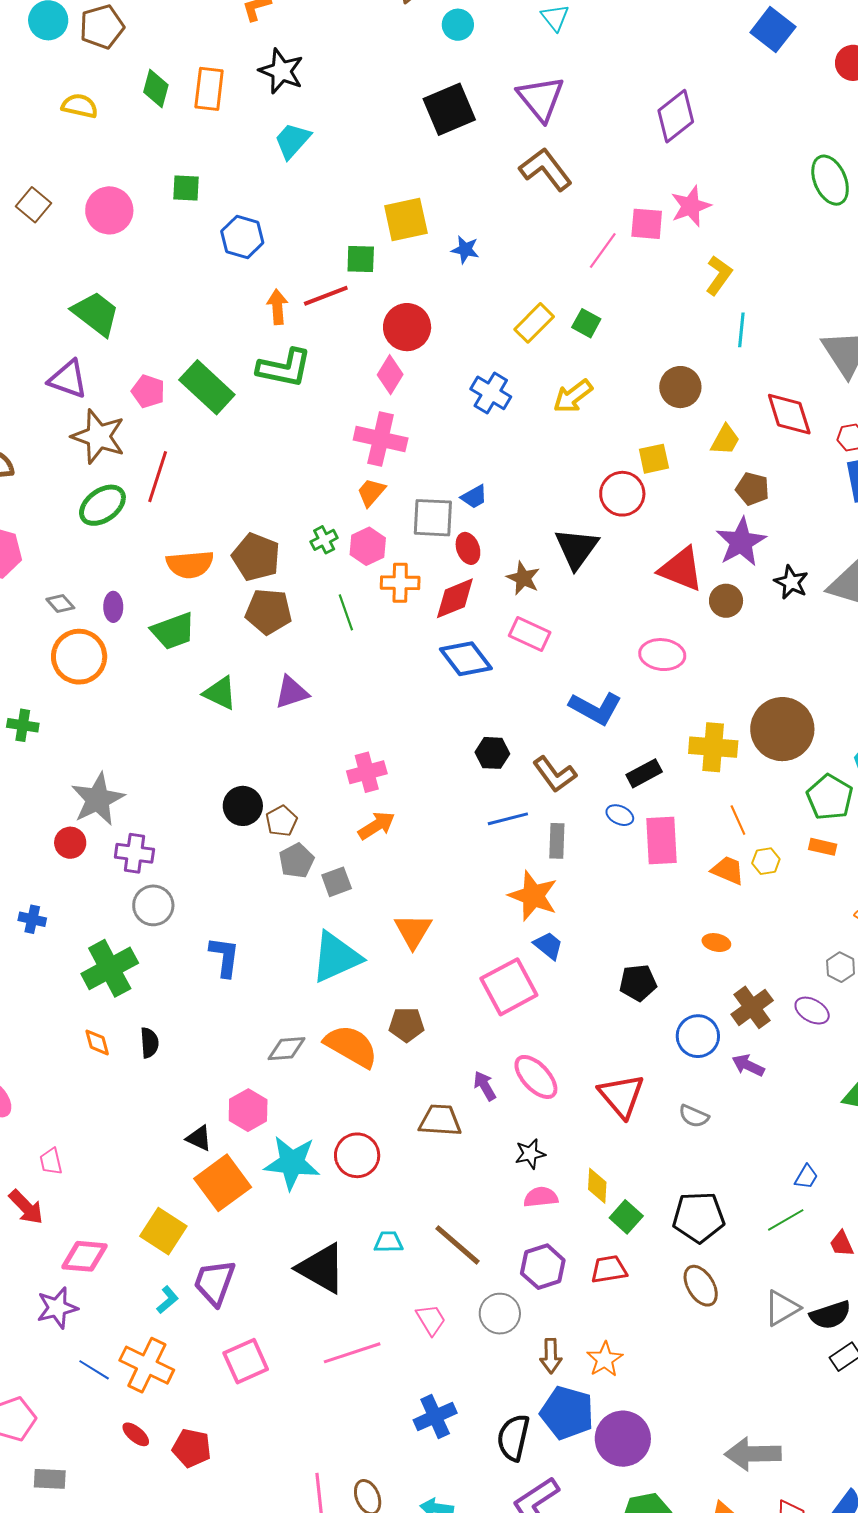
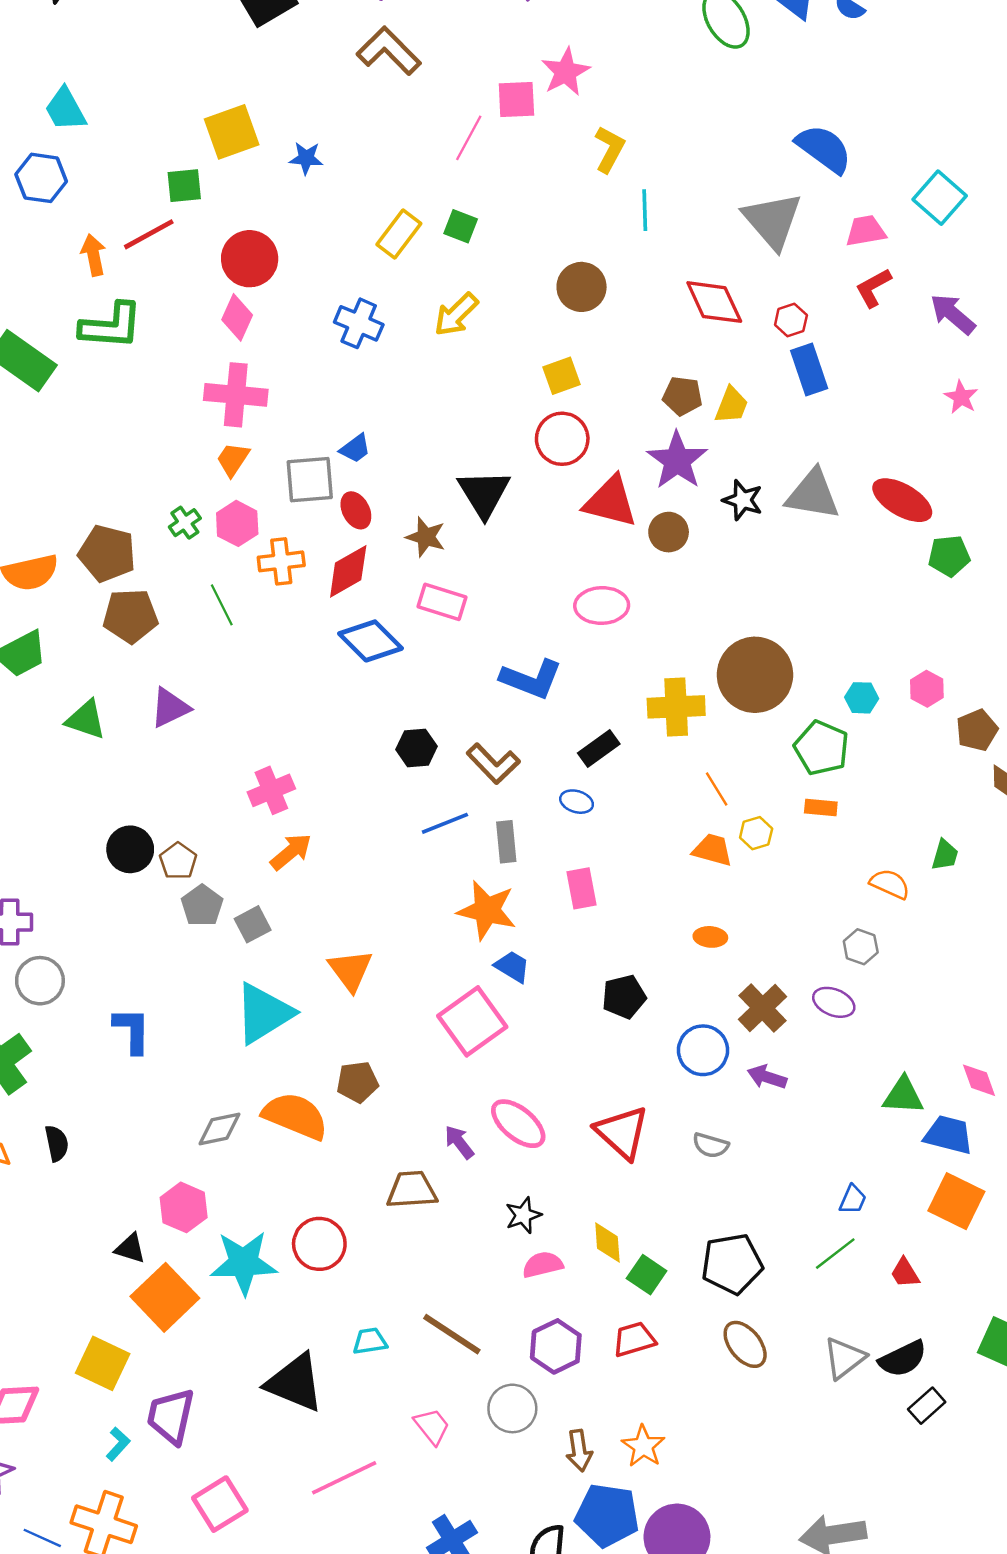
cyan trapezoid: (292, 141) -> (65, 109), moved, turned -63
yellow trapezoid: (725, 440) -> (731, 405), moved
red circle: (622, 494) -> (562, 439), moved
pink rectangle: (661, 840) -> (581, 888), moved, size x0.7

